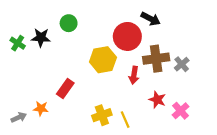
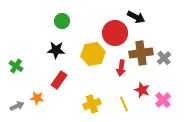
black star: (41, 38) -> (56, 50), moved
green cross: (18, 43) -> (16, 66), moved
yellow line: (125, 120) -> (124, 104), moved

